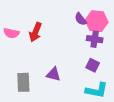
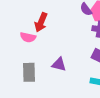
pink semicircle: (11, 33) -> (28, 37), moved

